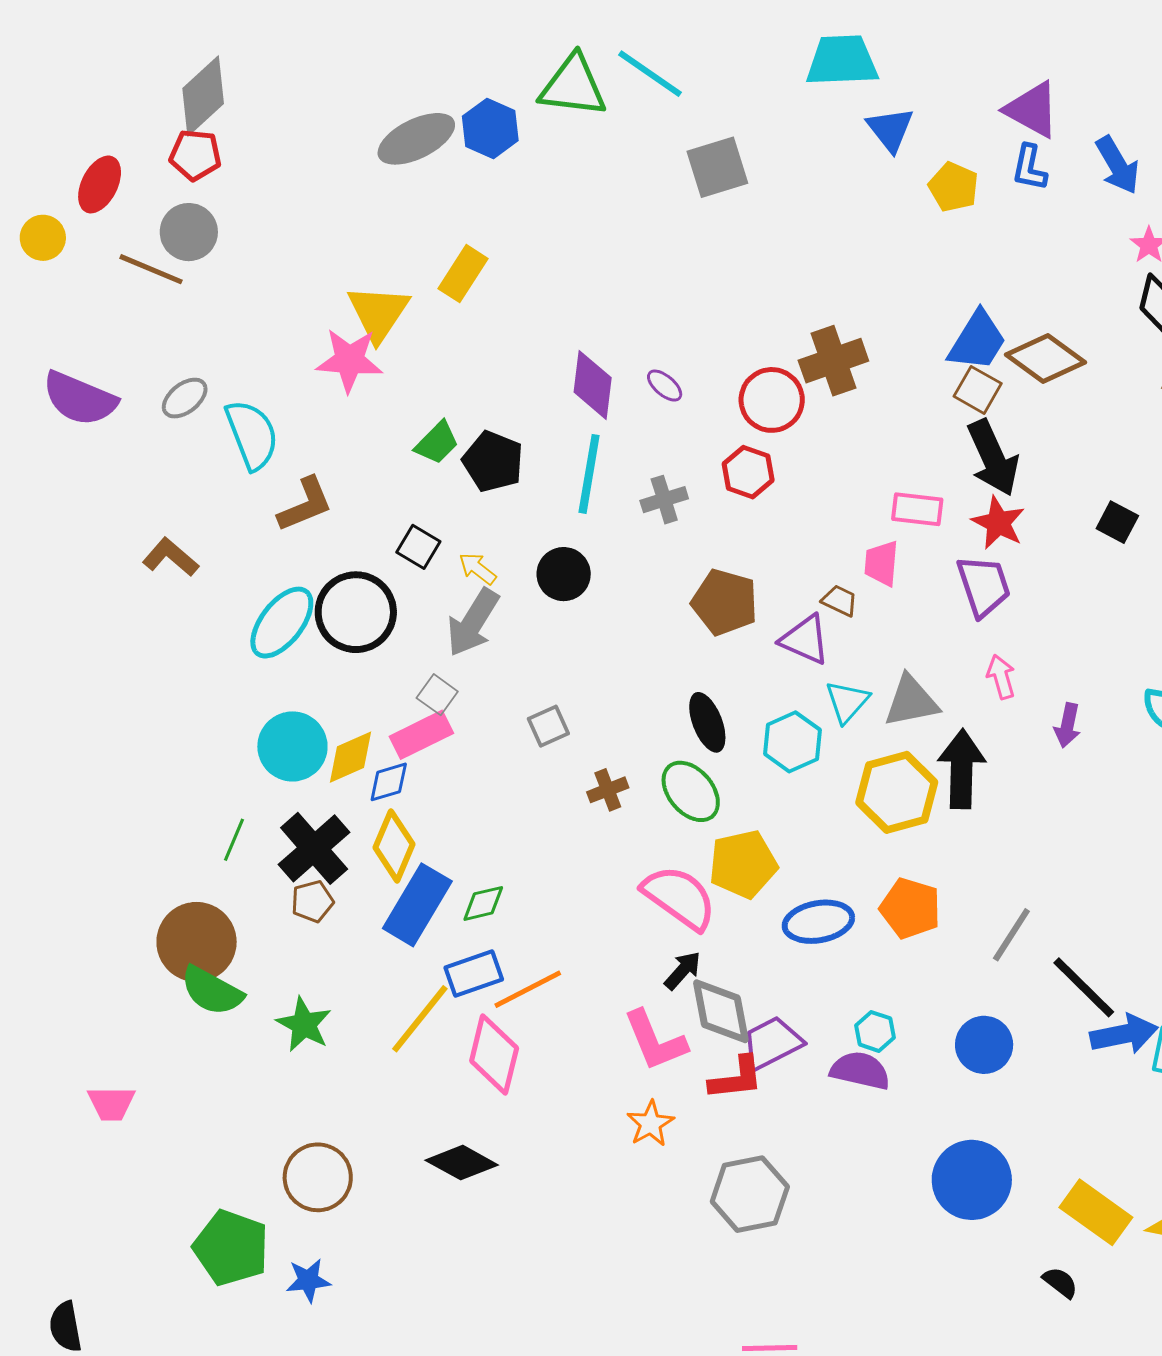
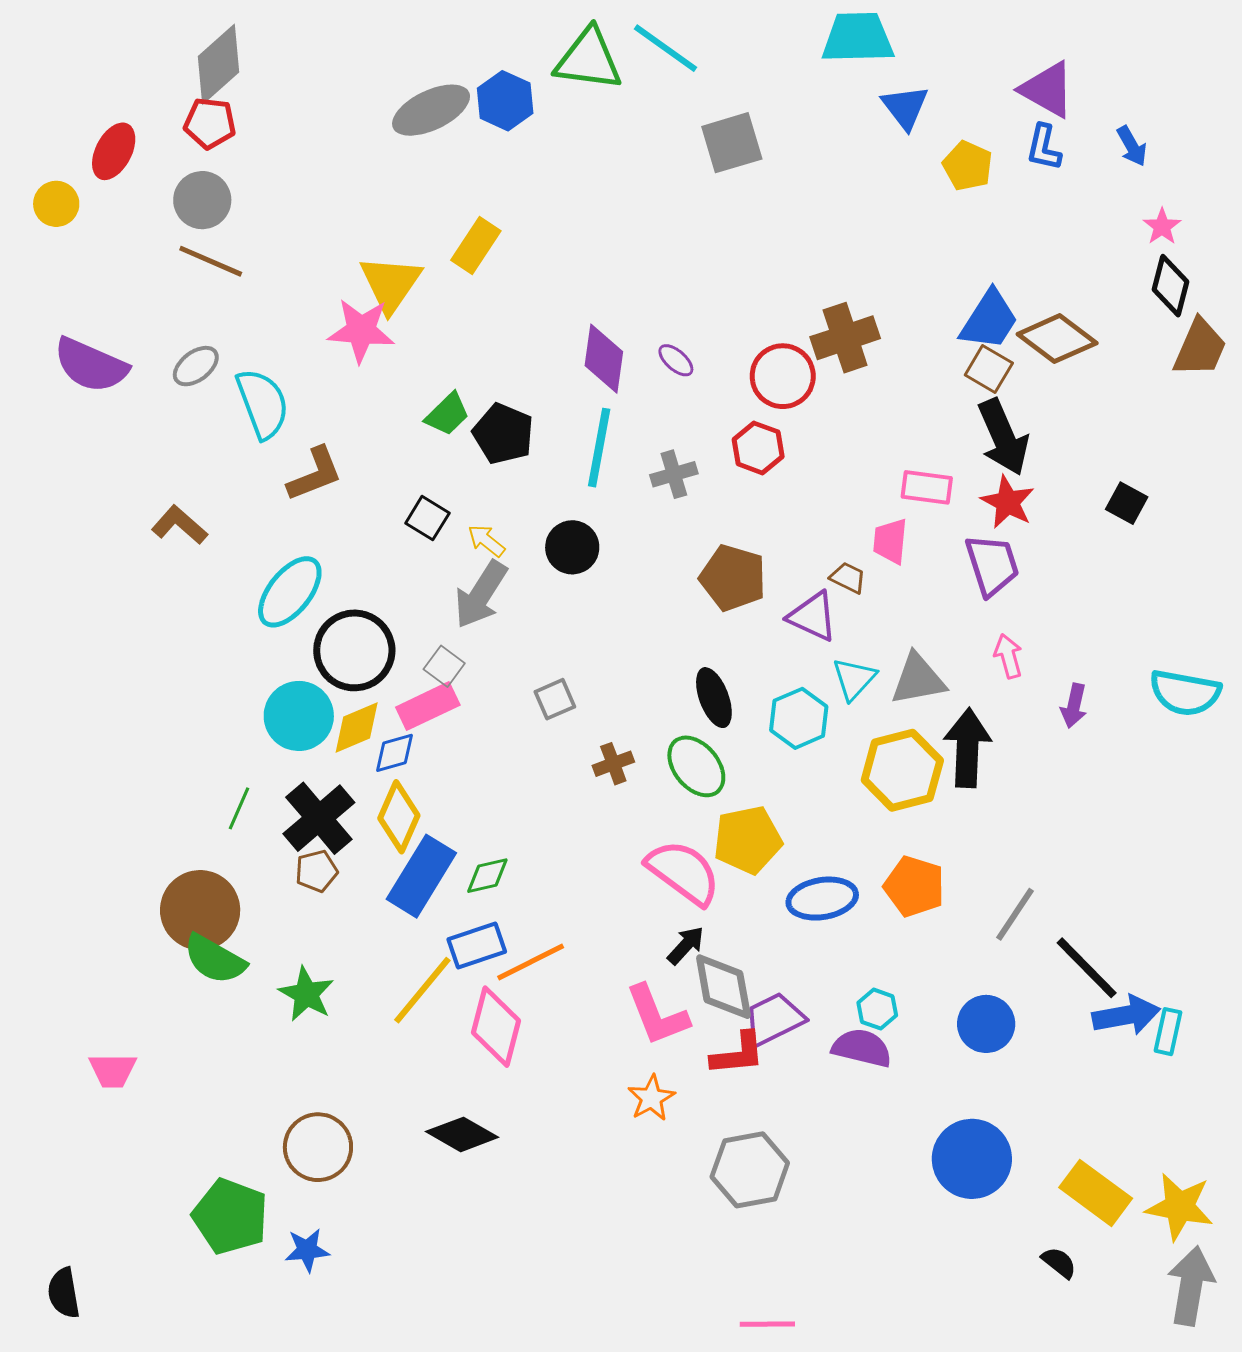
blue arrow: (1117, 165) -> (1132, 146), size x0.7
brown line: (151, 269) -> (211, 261), moved
black circle: (356, 612) -> (354, 650), moved

